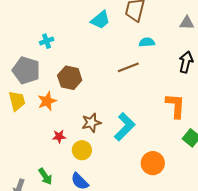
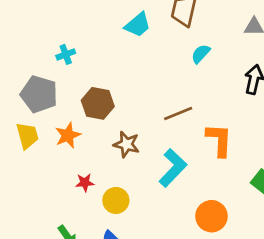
cyan semicircle: (147, 42) -> (201, 54), turned -42
brown line: (128, 67) -> (178, 113), moved
orange L-shape: (175, 106) -> (219, 140), moved
brown star: (91, 123) -> (126, 144), moved, turned 30

